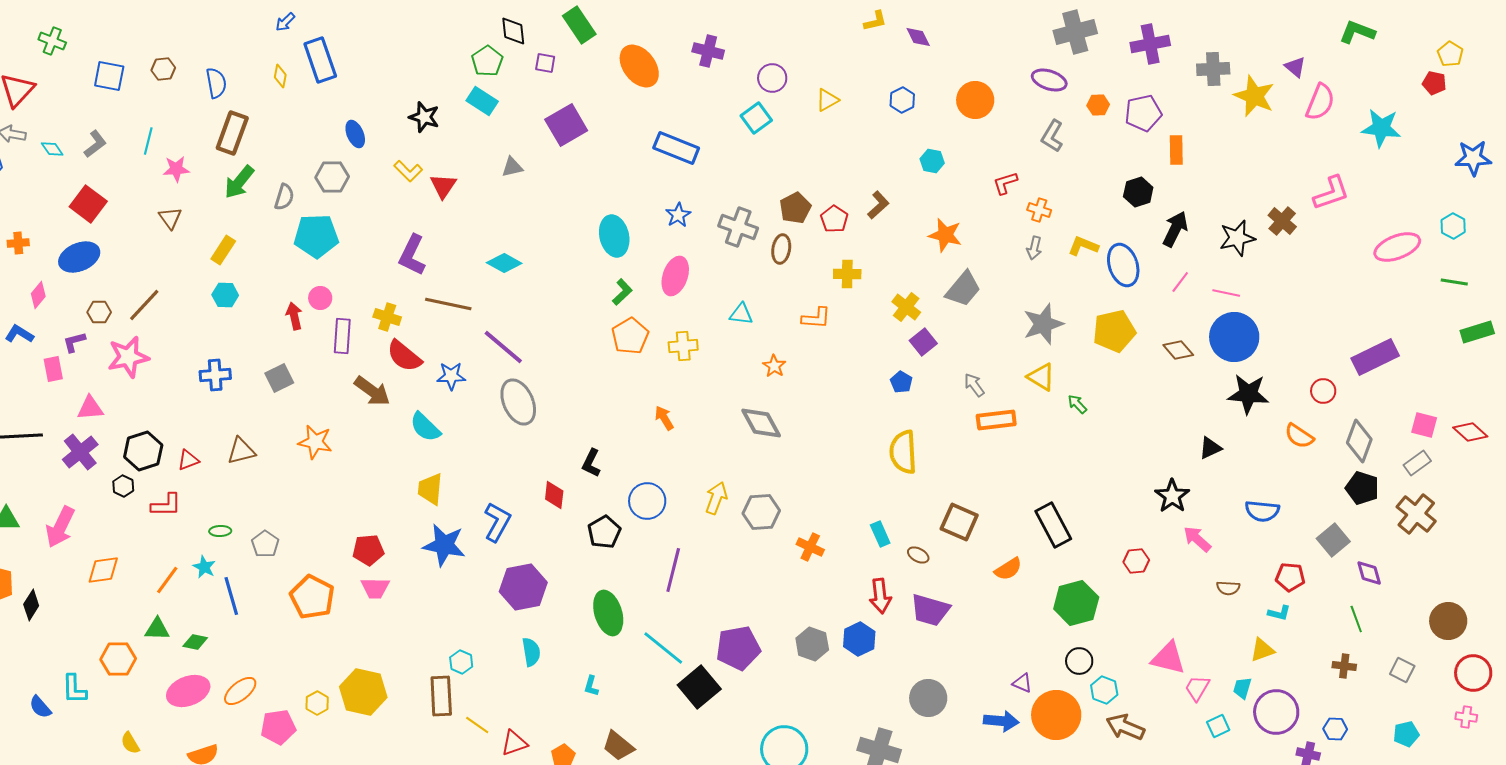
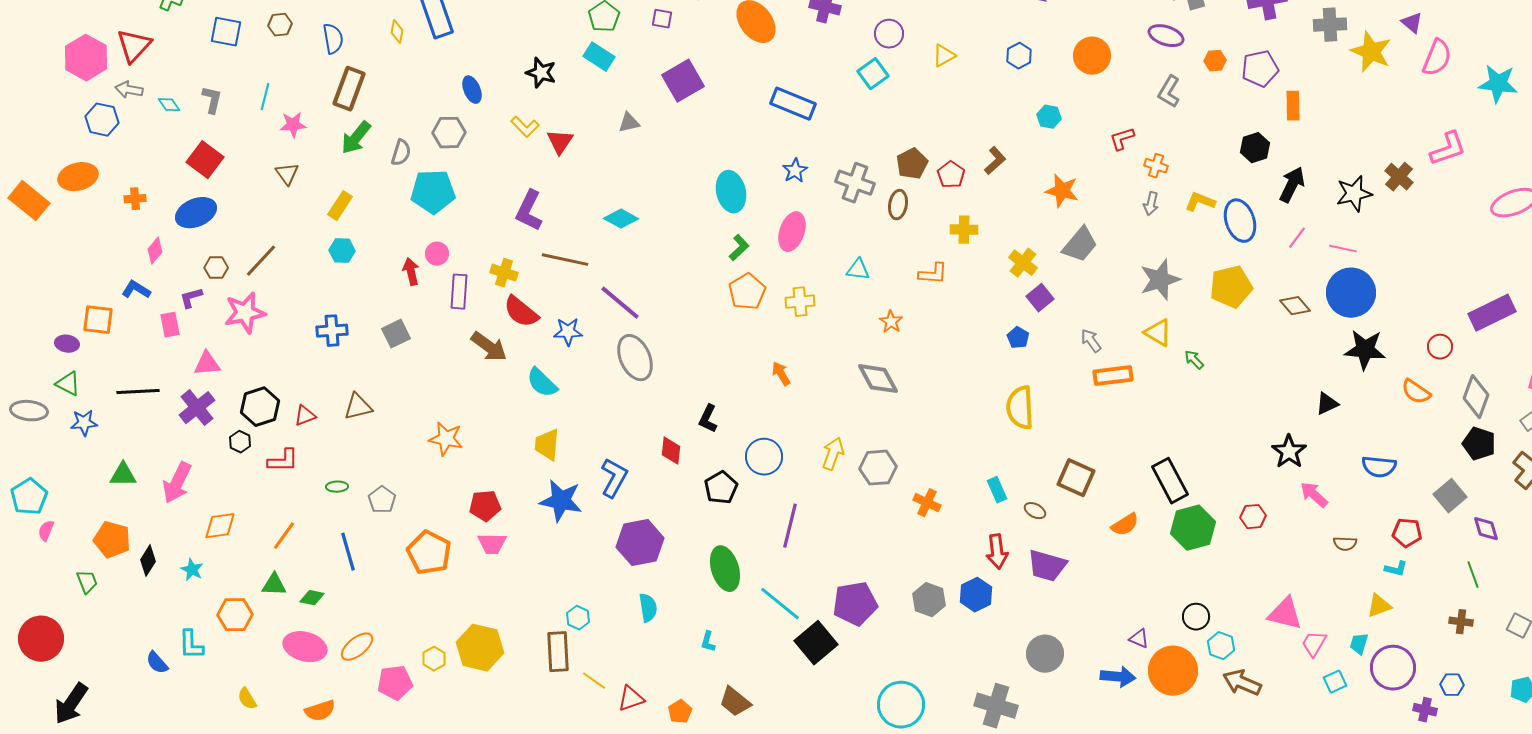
gray L-shape: (95, 144) -> (212, 100), turned -40
orange star: (315, 442) -> (446, 439), moved
cyan star: (204, 567) -> (192, 570), moved
green hexagon: (1076, 603) -> (1193, 528), moved
pink ellipse: (188, 691) -> (305, 647), turned 36

